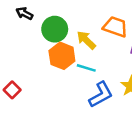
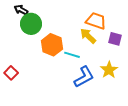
green circle: (55, 29) -> (31, 24), moved
yellow arrow: (86, 40) -> (88, 36), moved

